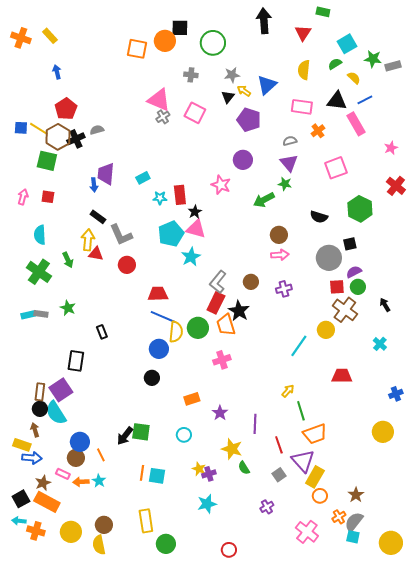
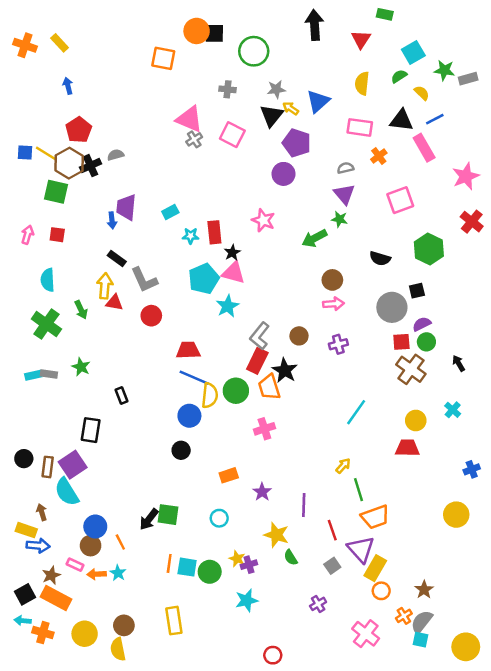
orange circle: (165, 41) -> (197, 31), moved
black triangle: (228, 97) -> (272, 116), size x1.5
pink star: (391, 148) -> (466, 176), size x1.6
purple circle: (243, 160) -> (284, 174), moved
yellow circle: (326, 330) -> (416, 420), moved
black circle: (40, 409) -> (24, 459), moved
green circle: (166, 544) -> (210, 572), moved

